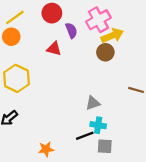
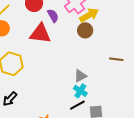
red triangle: (54, 49) -> (40, 34), size x1.6
cyan cross: (98, 125) -> (80, 91), moved, turned 32

